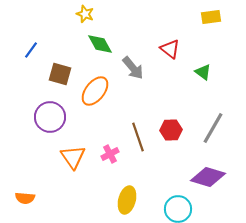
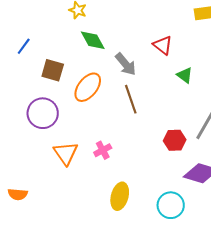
green triangle: (203, 72) -> (185, 75), moved
red hexagon: (171, 130) -> (175, 140), moved
brown line: (138, 137) -> (131, 99), moved

